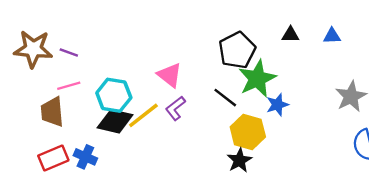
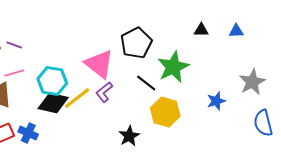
black pentagon: (237, 50) -> (136, 43), moved
pink triangle: (170, 75) -> (99, 64), size x1.4
blue star: (277, 105) -> (216, 101), moved
black star: (239, 160) -> (129, 136), moved

